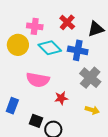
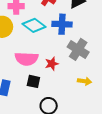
red star: (61, 98) -> (52, 64), moved
black square: (36, 121) -> (33, 81), moved

